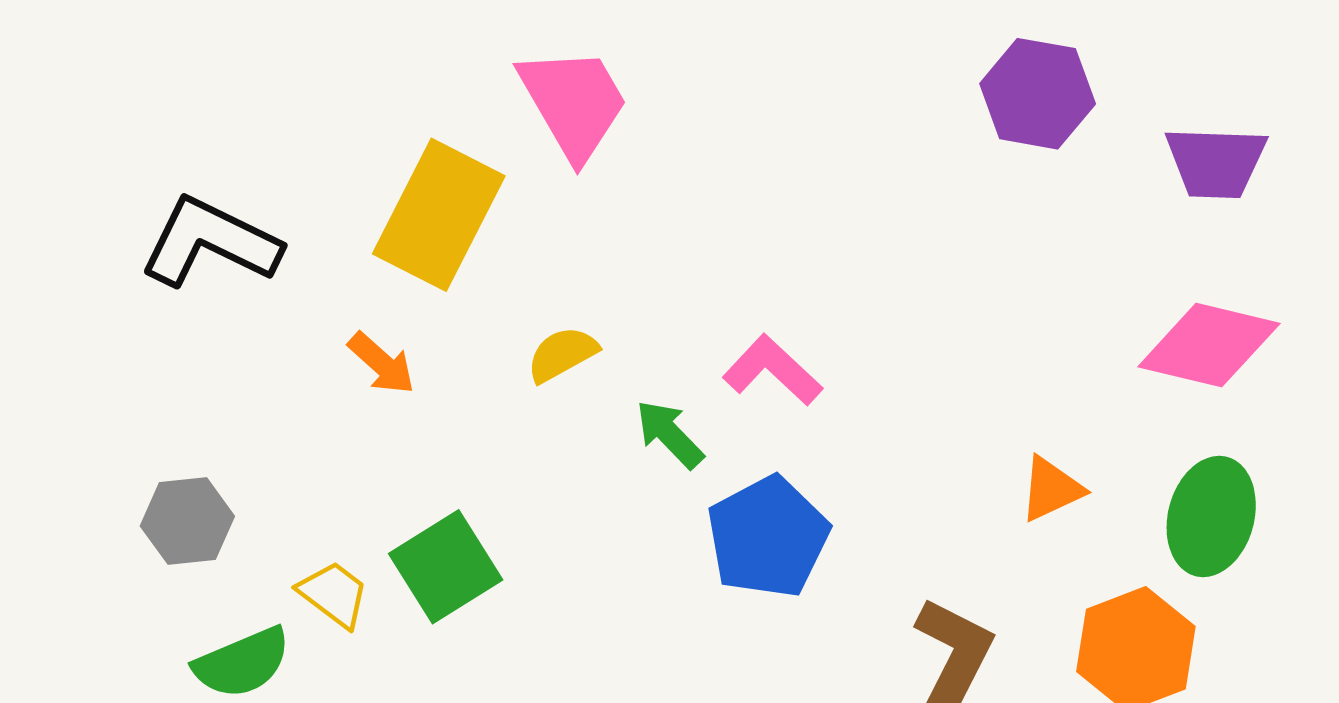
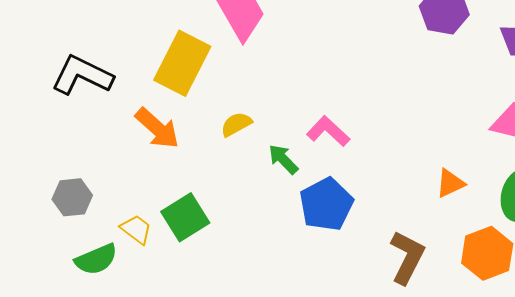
orange arrow: (382, 363) -> (157, 128), size x1.5

